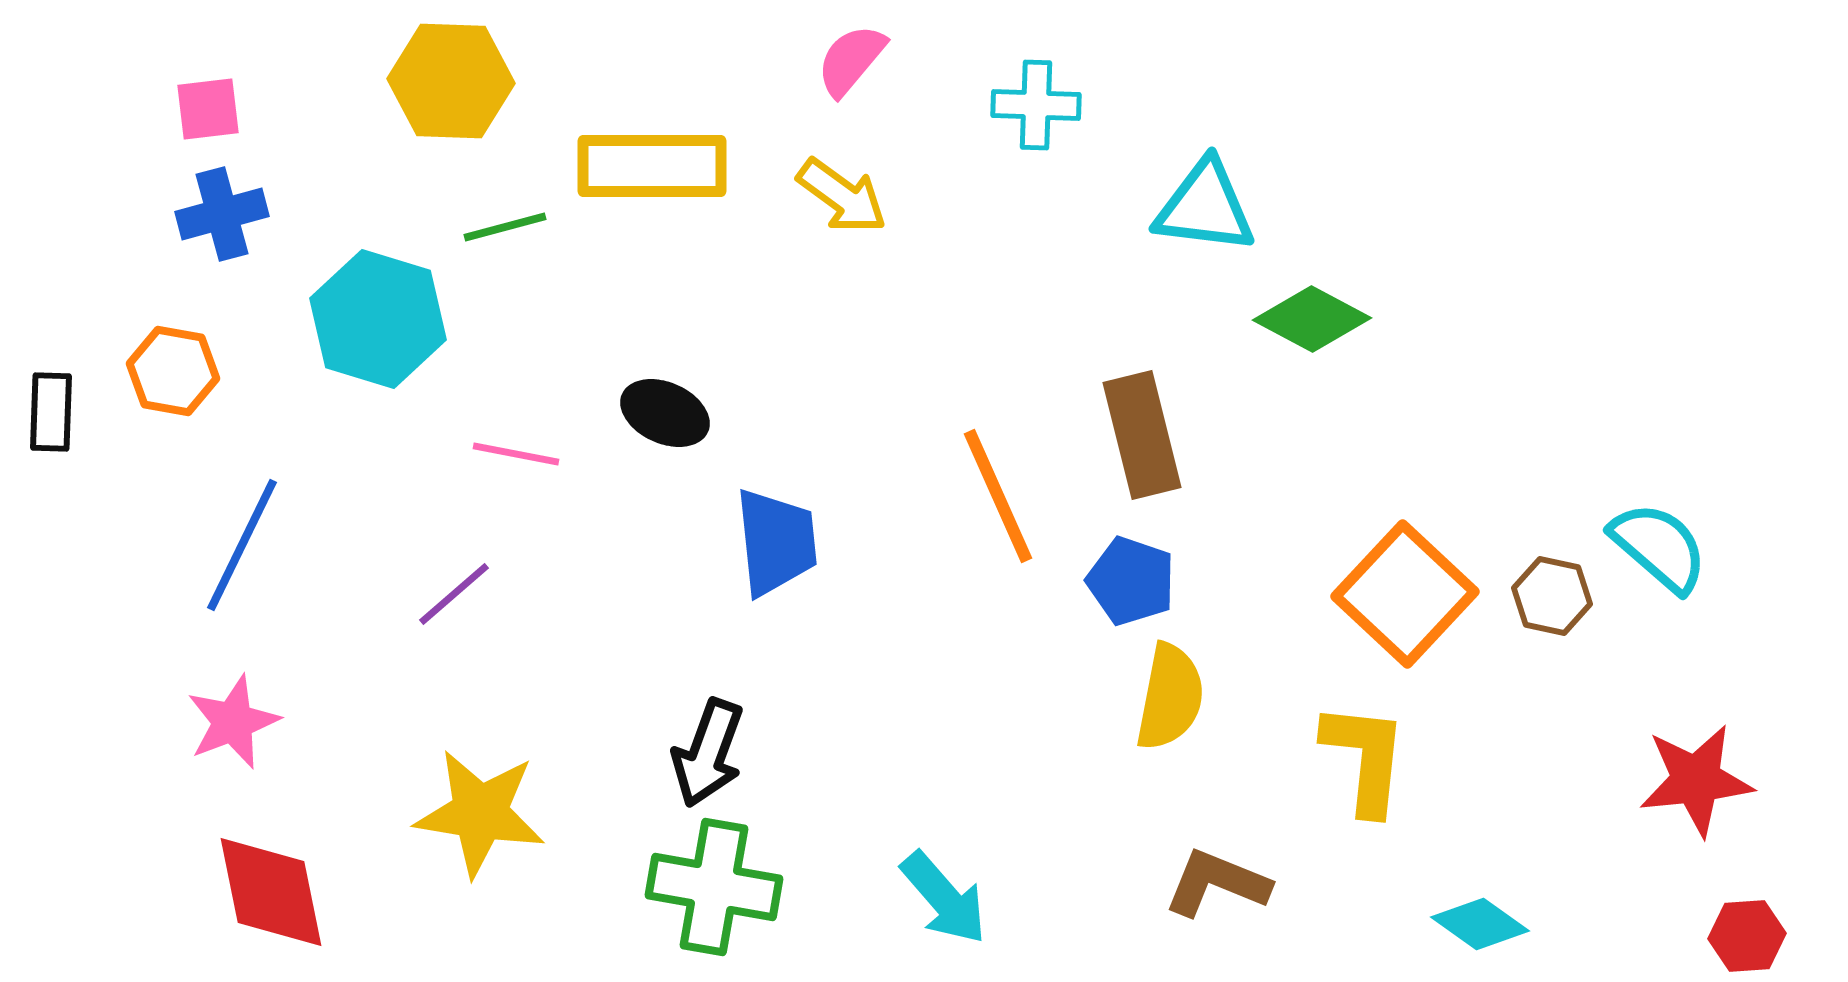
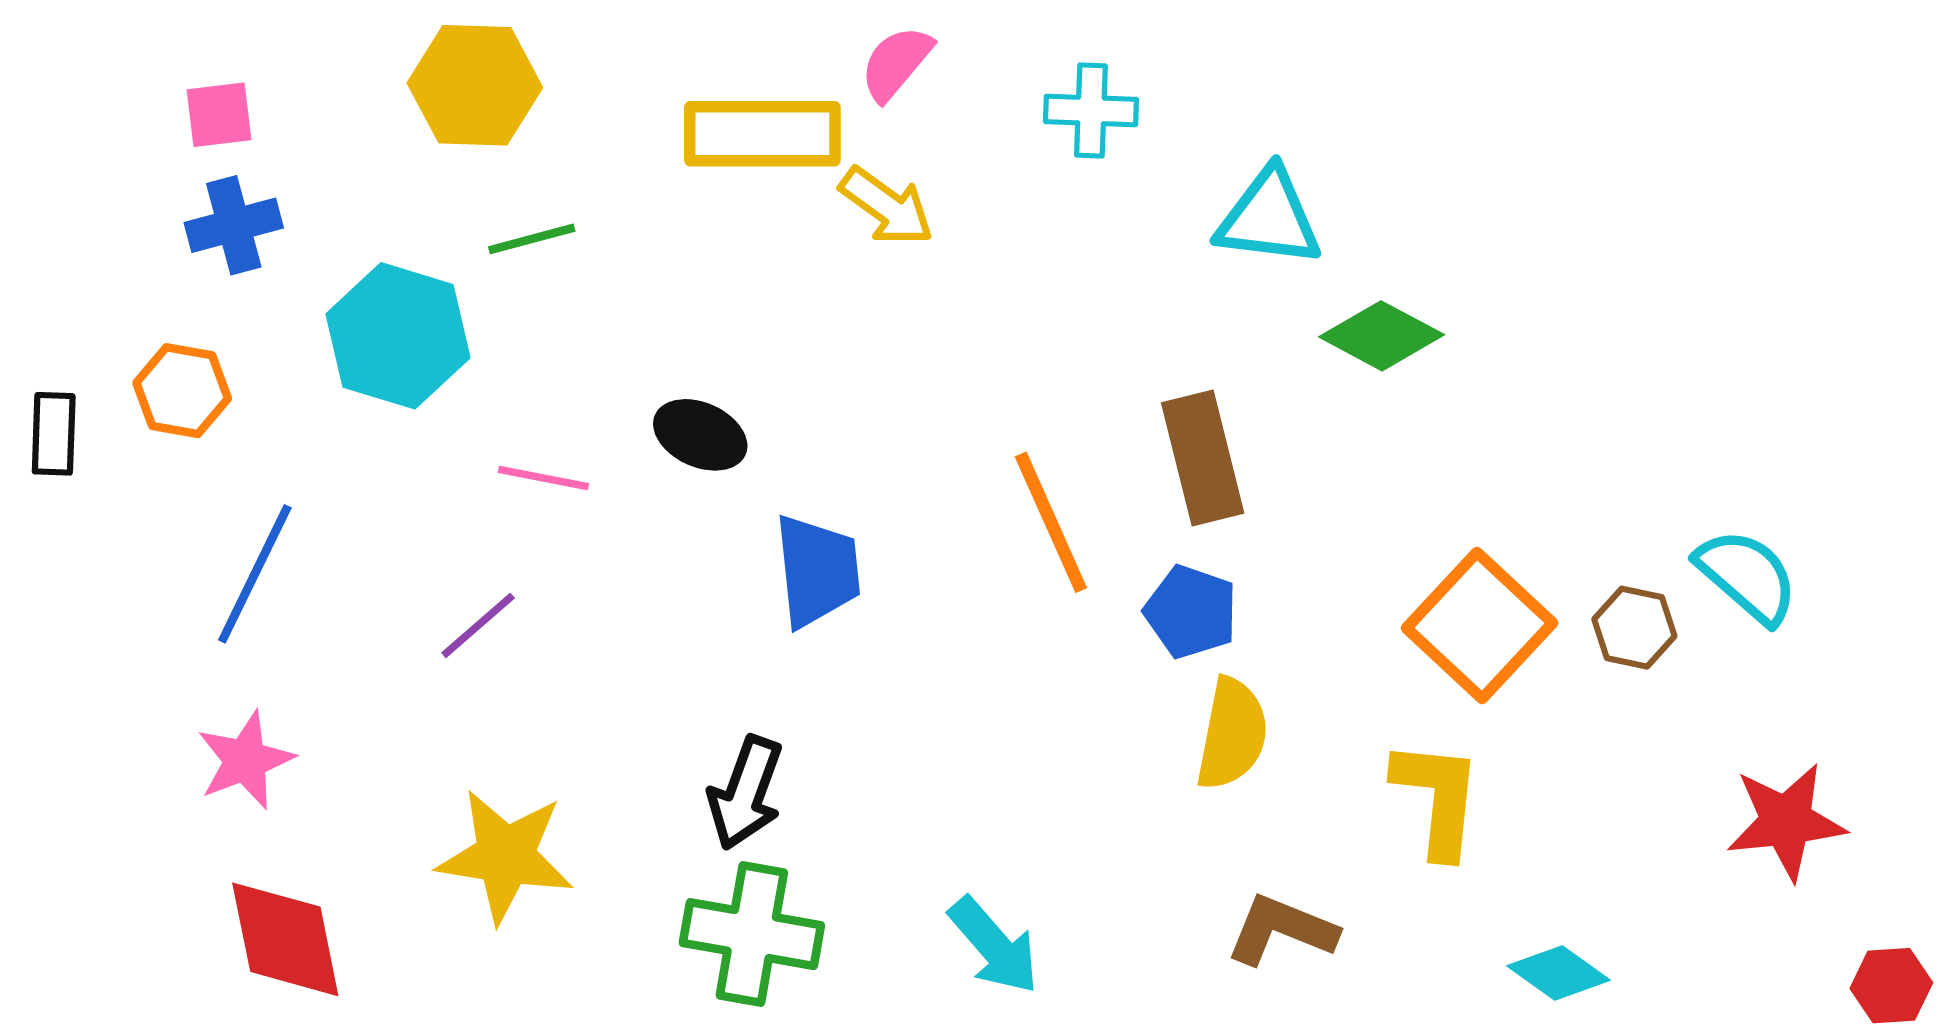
yellow rectangle: (652, 166) -> (762, 134), moved
red hexagon: (1747, 936) -> (1891, 986), moved

